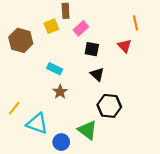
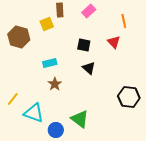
pink rectangle: (81, 28) -> (89, 11), moved
cyan rectangle: (55, 69) -> (50, 63), turned -40
black hexagon: (109, 106) -> (129, 97), moved

